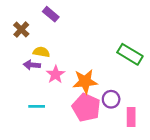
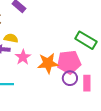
pink pentagon: (86, 108) -> (69, 62), moved, turned -30
pink rectangle: (131, 117) -> (87, 83), moved

